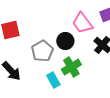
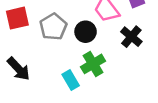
gray pentagon: (42, 51) -> (53, 27), moved

